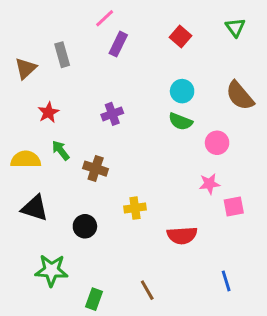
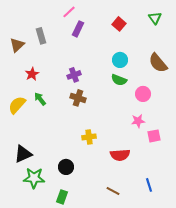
yellow semicircle: (26, 159) -> (17, 105), turned -48
brown cross: (96, 169) -> (78, 98), moved
black triangle: (35, 208) -> (23, 154), moved, turned -42
black circle: (85, 226) -> (66, 167), moved
brown line: (147, 290) -> (113, 191), moved, turned -32

